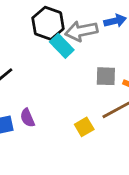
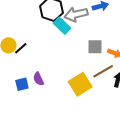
yellow square: (84, 127) -> (80, 84), size x1.6

